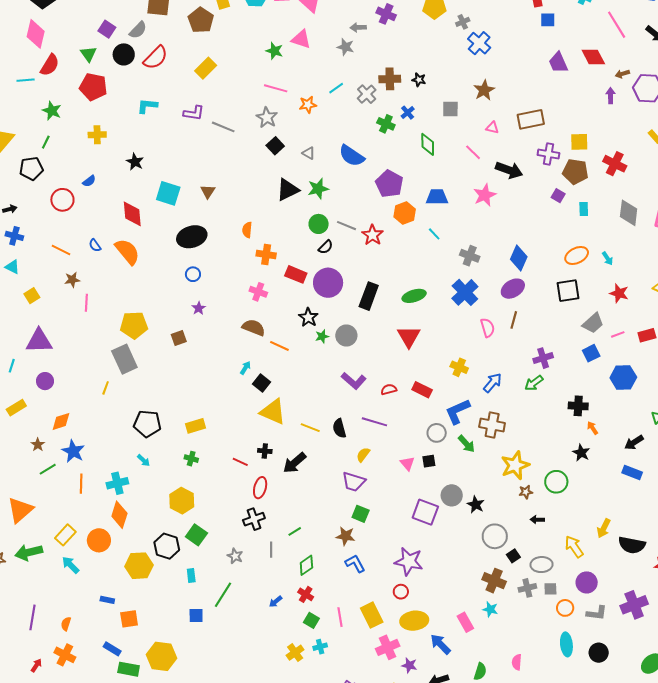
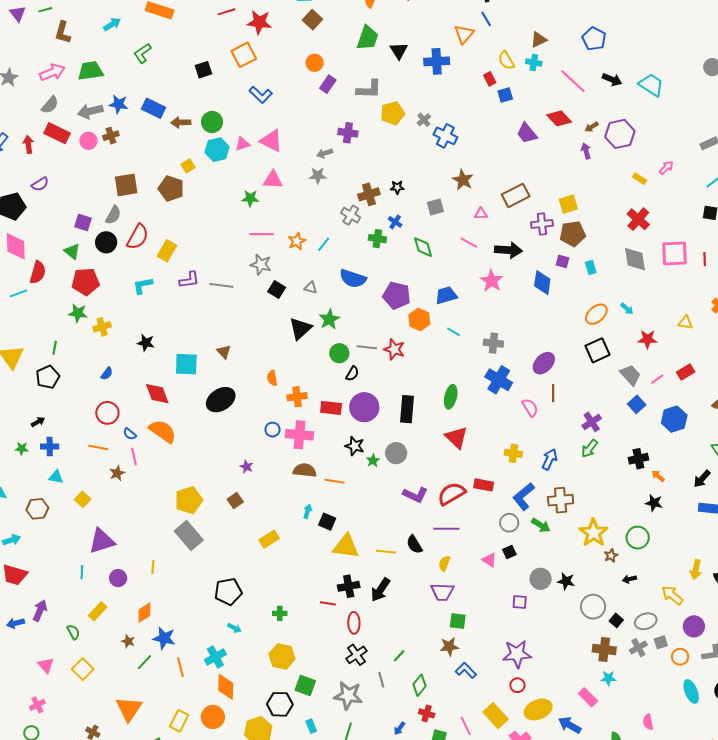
yellow rectangle: (206, 68) -> (167, 251), moved
cyan line: (336, 88) -> (324, 244), moved
green star: (52, 111) -> (78, 313), moved
red cross: (615, 164) -> (638, 219), moved, turned 30
red circle: (62, 200) -> (107, 413), moved
blue diamond: (519, 258) -> (542, 283), moved
blue circle: (193, 274) -> (273, 430), moved
pink cross: (258, 292) -> (300, 435), size x1.5
green ellipse: (414, 296) -> (451, 397), turned -45
pink line: (86, 303) -> (134, 457), moved
gray trapezoid: (593, 323) -> (630, 375), turned -75
yellow line: (106, 388) -> (153, 567), moved
red semicircle: (389, 389) -> (451, 494), size x1.8
yellow rectangle: (195, 426) -> (269, 539), moved
black cross: (265, 451) -> (349, 586), size x1.5
purple square: (425, 512) -> (520, 602), size x0.6
gray star: (235, 556) -> (348, 695), size x1.8

